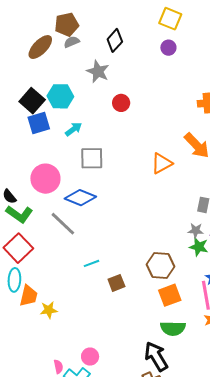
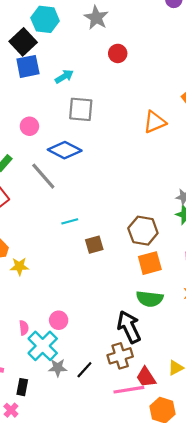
cyan hexagon: (60, 96) -> (45, 19), moved
pink circle: (45, 179) -> (29, 126), size x0.6

